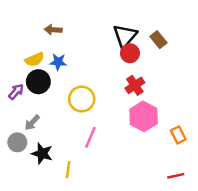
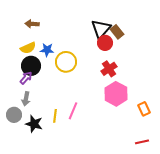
brown arrow: (53, 30) -> (32, 24), moved
brown rectangle: (158, 40) -> (117, 32), moved
purple arrow: (16, 92) -> (26, 78), moved
yellow circle: (82, 99) -> (66, 62), moved
gray arrow: (32, 123) -> (26, 99), turned -32
yellow line: (68, 170) -> (55, 116), moved

